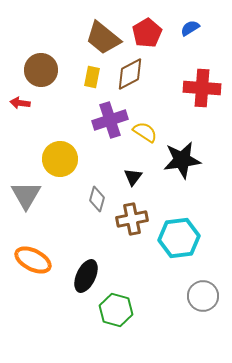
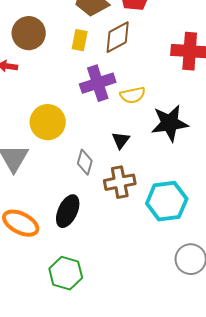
yellow semicircle: (145, 132) -> (133, 95), turned 135
black ellipse: (86, 276) -> (68, 211), moved
green hexagon: (116, 310) -> (66, 273), moved

